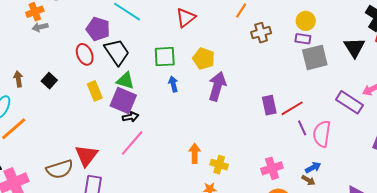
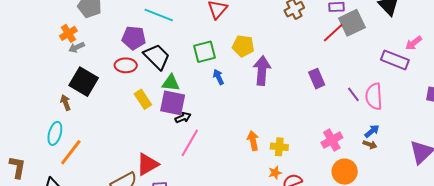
red ellipse: (85, 54) -> (126, 65), turned -55
black square: (49, 81) -> (84, 82), moved, size x1.8
red line: (292, 108) -> (333, 33), moved
red triangle: (86, 156) -> (147, 164), turned 35

